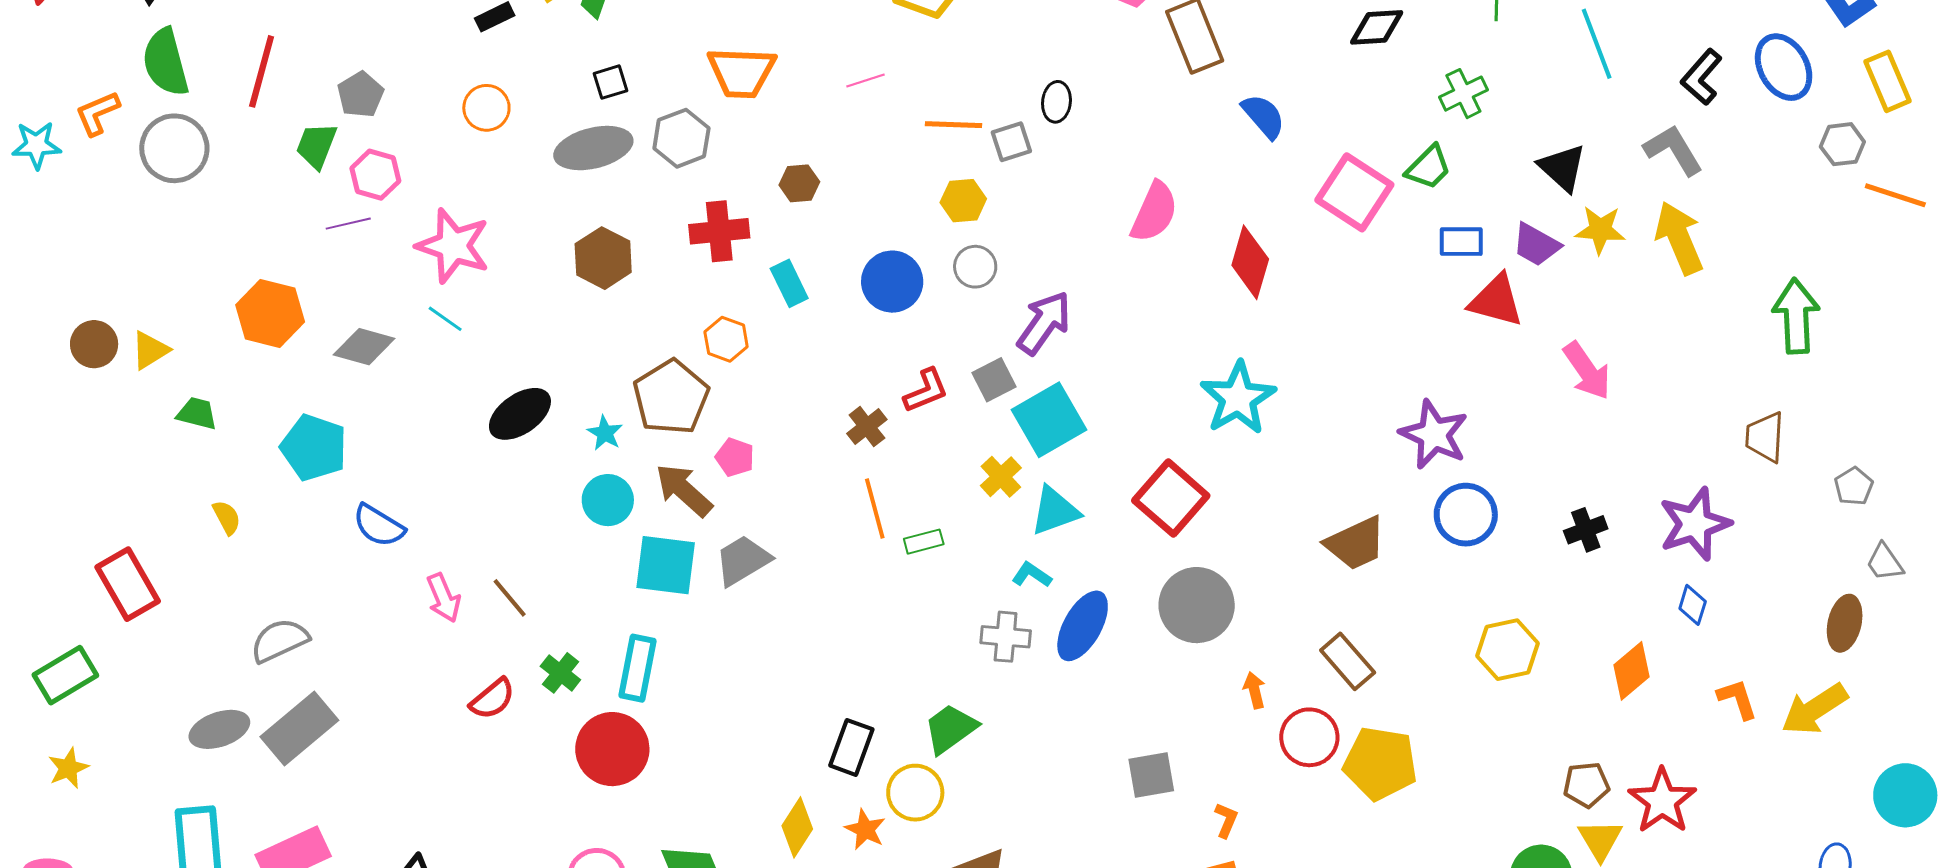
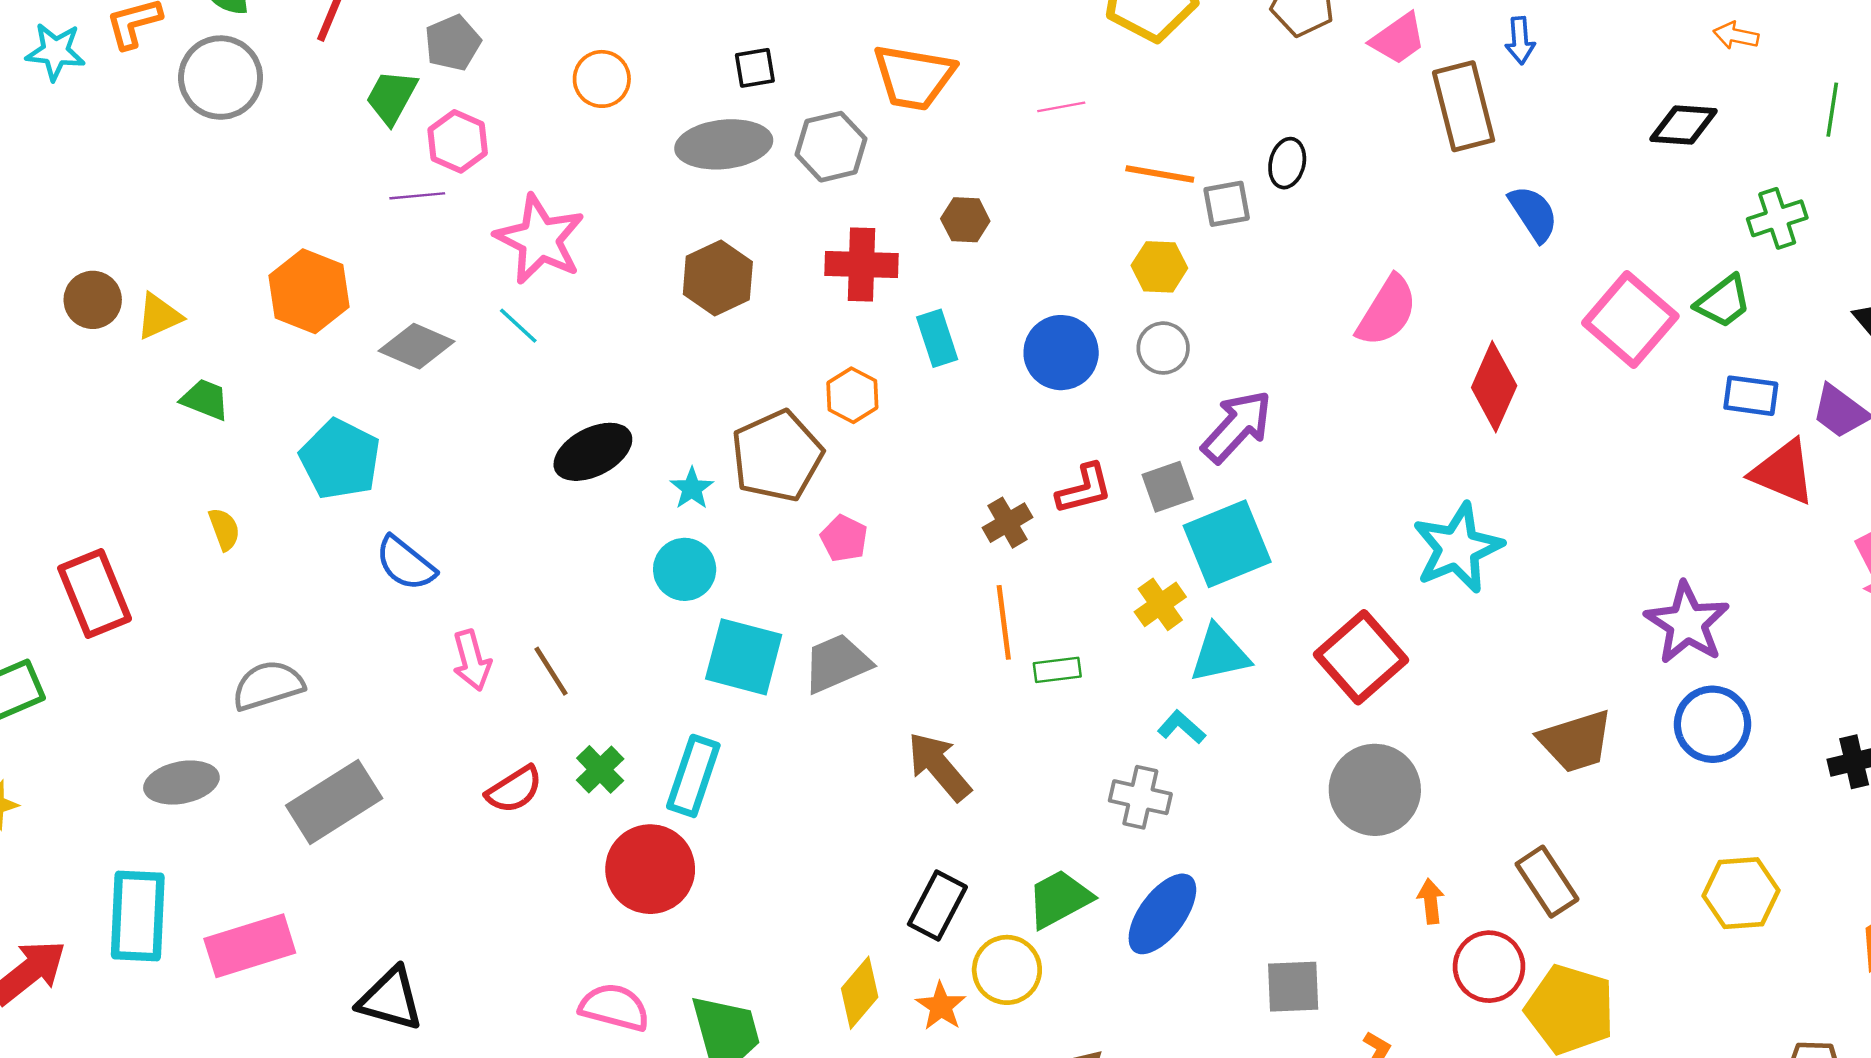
brown arrow: (684, 490) -> (939, 766), moved
blue ellipse: (1083, 626) -> (1162, 914), moved
gray rectangle: (299, 729) -> (334, 802), moved

